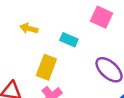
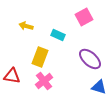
pink square: (101, 17) -> (84, 17), turned 36

